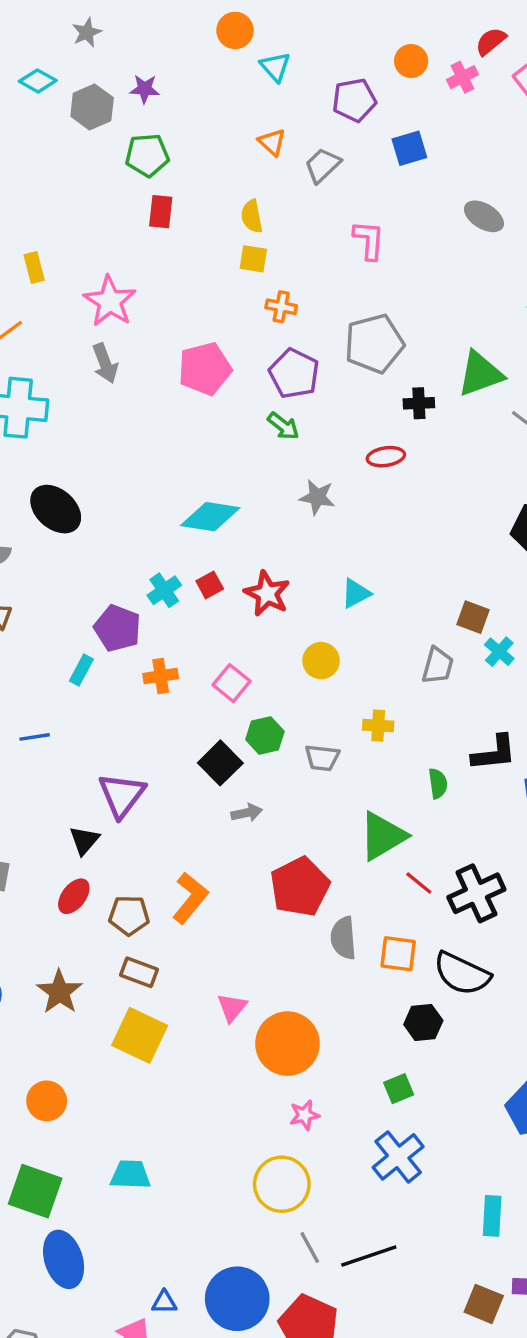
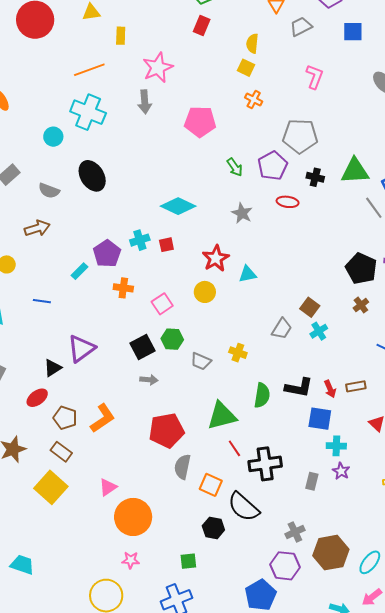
purple pentagon: (294, 374) -> (273, 166), moved
red star: (267, 594) -> (216, 258), moved
yellow circle: (321, 661) -> (205, 292), moved
green semicircle: (438, 783) -> (262, 395), size x1.4

